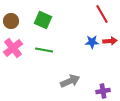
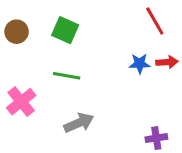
pink cross: (13, 48) -> (21, 102), moved
gray arrow: (70, 81) -> (79, 123), moved

